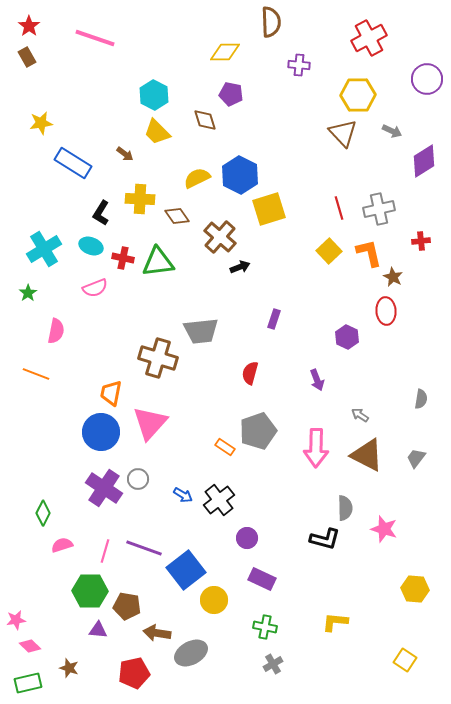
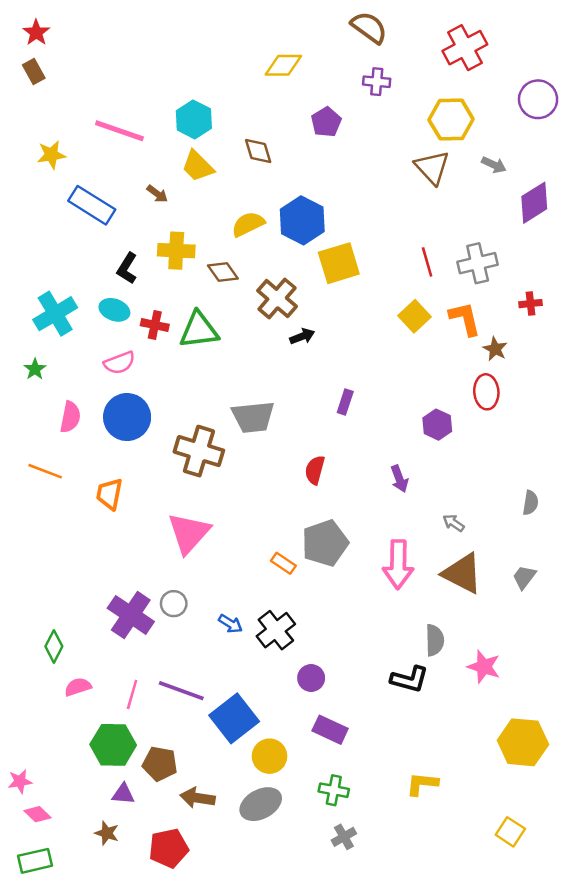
brown semicircle: (271, 22) -> (369, 27), moved, turned -52
pink line: (95, 38) -> (119, 131), moved
purple pentagon: (231, 94) -> (326, 122), moved, turned 30
orange trapezoid: (111, 393) -> (109, 494), moved
blue circle: (101, 432) -> (127, 417), moved
yellow hexagon: (415, 589) -> (523, 742), size x1.4
gray ellipse: (191, 653) -> (261, 804), moved
brown star: (69, 668) -> (107, 833), moved

